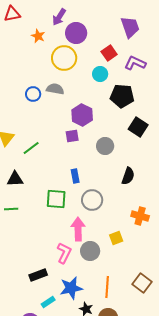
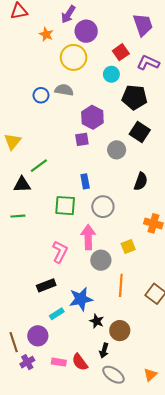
black square: (138, 127) -> (140, 132), moved
green line: (31, 148) -> (39, 166), moved
pink L-shape: (64, 253) -> (60, 252), moved
orange line: (107, 287) -> (121, 285), moved

